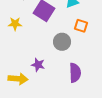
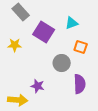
purple semicircle: (75, 73) -> (80, 84), moved

